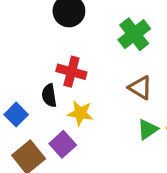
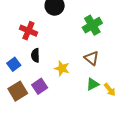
red cross: (71, 72) -> (28, 31), moved
yellow star: (80, 113) -> (62, 68), moved

